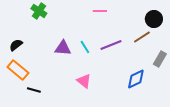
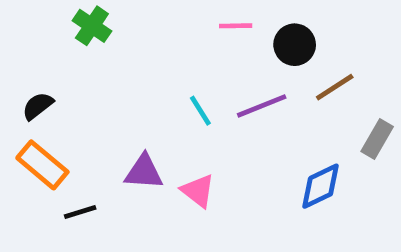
black circle: (154, 19) -> (295, 45), moved
purple triangle: (63, 48) -> (144, 172), moved
black line: (34, 90) -> (80, 212), turned -32

